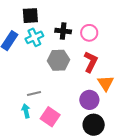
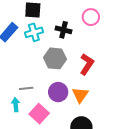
pink circle: (89, 33) -> (91, 17), moved
orange triangle: (106, 83) -> (80, 95), moved
purple circle: (89, 100) -> (58, 92), moved

